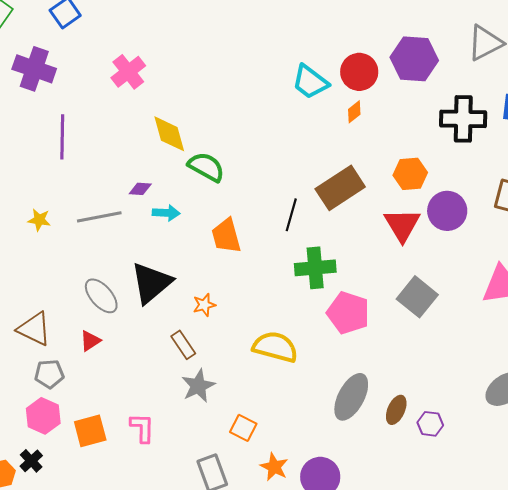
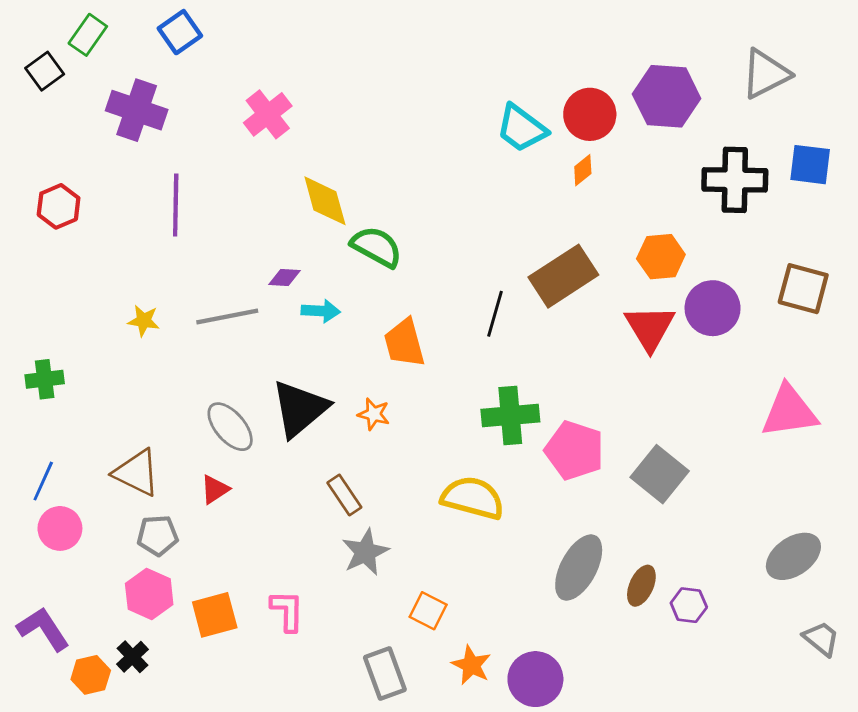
green cross: (315, 268) -> (510, 416), moved
gray square: (417, 297) -> (660, 474), moved
orange star: (204, 305) -> (374, 414), moved, turned 30

